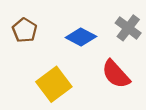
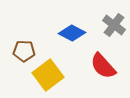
brown pentagon: (25, 30) -> (24, 51), moved, turned -30

